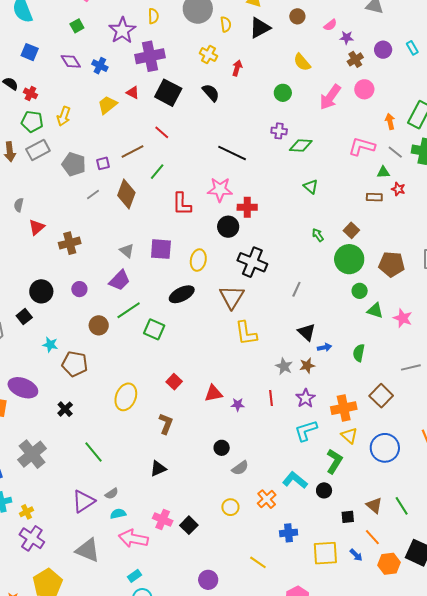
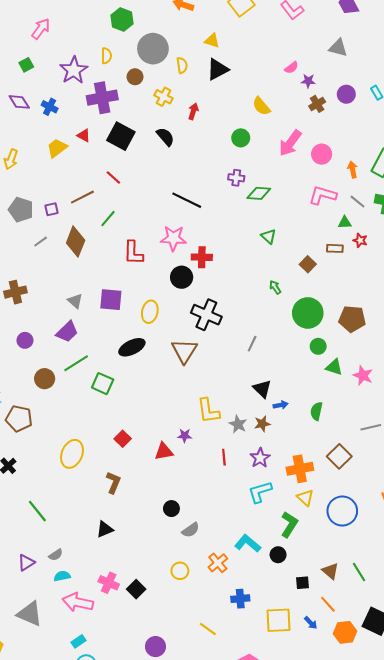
brown circle: (297, 16) -> (135, 77), moved
pink circle: (364, 89) -> (322, 154), moved
brown square: (351, 230) -> (308, 264), moved
yellow L-shape: (246, 333) -> (208, 411), moved
purple star: (238, 405) -> (185, 436), moved
purple triangle: (84, 501) -> (26, 563), size x0.7

